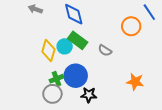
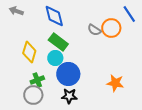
cyan circle: (65, 46) -> (55, 58), moved
gray semicircle: (105, 50) -> (94, 30), moved
blue circle: (76, 76) -> (68, 74), moved

